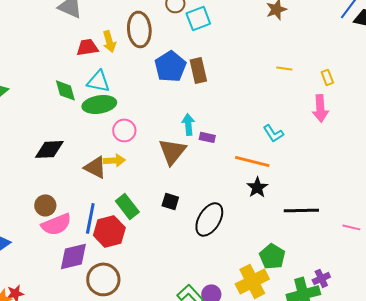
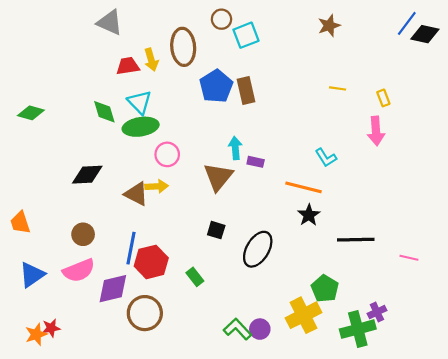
cyan triangle: (98, 81) -> (140, 102), turned 35
green rectangle: (127, 206) -> (195, 277), moved, size x0.7
pink semicircle: (56, 224) -> (79, 270), moved

